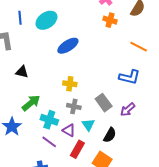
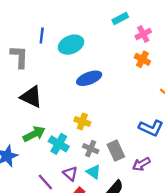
black triangle: (22, 72) -> (31, 97), size x1.5
gray cross: (74, 106) -> (91, 149), moved
cyan cross: (49, 120) -> (59, 144), moved
cyan triangle: (88, 125) -> (93, 172), turned -32

